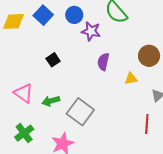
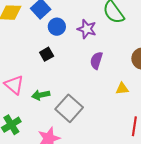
blue circle: (74, 15) -> (57, 27), moved
yellow triangle: (131, 79) -> (122, 89), moved

